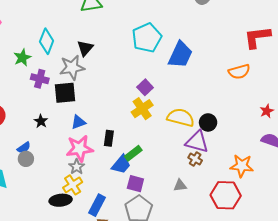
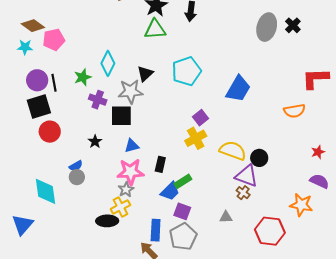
cyan pentagon: (147, 38) -> (186, 71), moved
orange star: (242, 166) -> (301, 205), moved
blue rectangle: (97, 205) -> (156, 230), moved, turned -30

